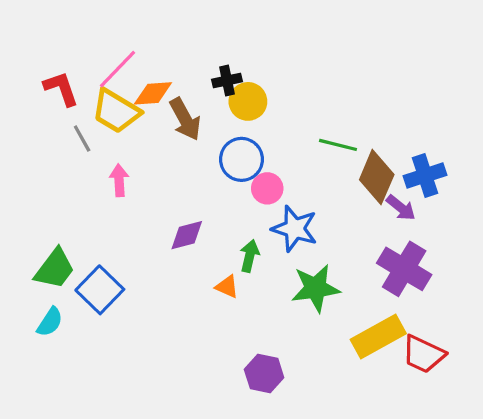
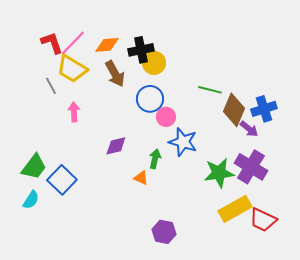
black cross: (227, 80) -> (141, 50), size x1.4
red L-shape: (61, 89) -> (52, 43), moved
orange diamond: (153, 93) -> (107, 45), moved
green star: (316, 288) -> (219, 173), moved

